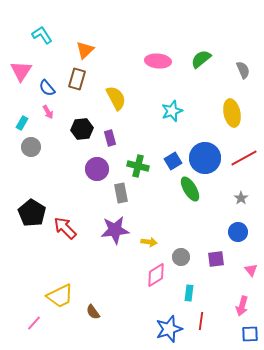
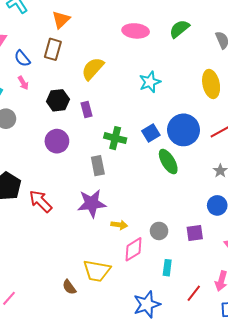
yellow semicircle: (116, 98) -> (93, 69), turned -110
purple circle: (97, 169) -> (57, 141), moved
yellow arrow: (149, 242) -> (119, 225), moved
yellow trapezoid: (60, 296) -> (97, 271), moved, turned 36
red line: (201, 321) -> (194, 293), moved, turned 30

